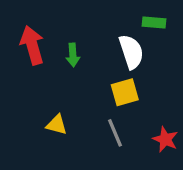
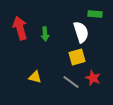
gray line: (115, 133) -> (71, 82), turned -30
red star: (165, 139) -> (93, 78), moved

